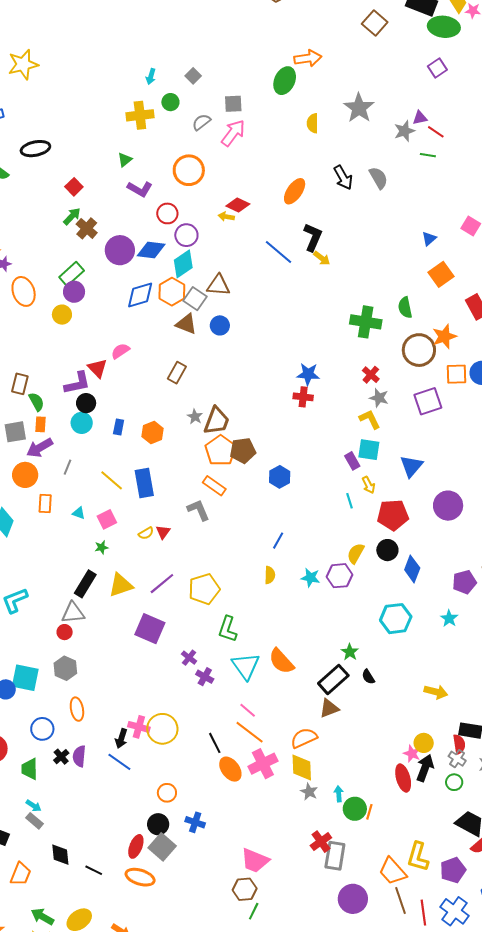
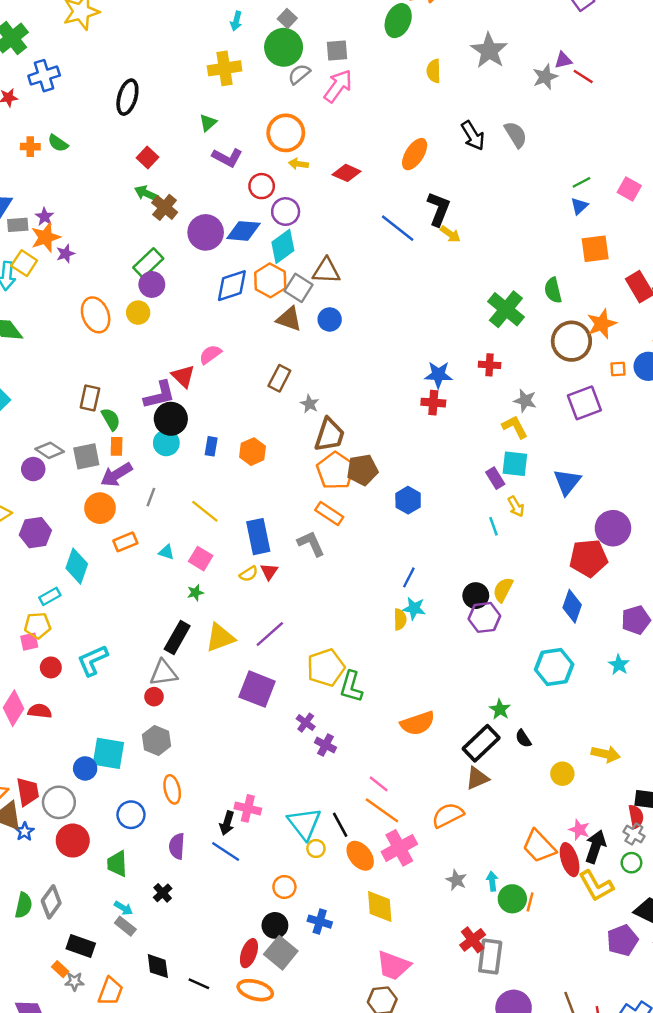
green circle: (170, 102) -> (284, 47), moved, size x1.8
black ellipse: (35, 149) -> (127, 97), moved, turned -60
green line: (428, 155) -> (581, 182), moved, turned -35
green arrow: (72, 216) -> (146, 193), turned -108
yellow arrow: (226, 217) -> (298, 164), moved
orange square: (441, 274) -> (595, 249), turned 30
orange ellipse: (24, 291) -> (96, 315), moved
green cross: (366, 322) -> (506, 309), turned 32
orange square: (457, 374) -> (618, 369), size x0.6
red cross: (371, 375) -> (490, 365), moved, turned -36
black circle: (86, 403) -> (171, 419), size x1.4
gray star: (195, 417) -> (310, 404), moved
blue rectangle: (144, 483) -> (258, 537), moved
orange rectangle: (45, 503) -> (125, 542), turned 66
red pentagon: (393, 515) -> (589, 558), moved
pink square: (107, 519) -> (201, 559), turned -30
black circle: (387, 550) -> (476, 596), moved
cyan star: (310, 578) -> (414, 608), moved
yellow pentagon: (204, 589) -> (326, 668), moved
orange semicircle: (281, 661) -> (418, 723), turned -64
cyan triangle: (246, 666) -> (304, 823), moved
yellow circle: (162, 729) -> (316, 849), moved, size x0.5
yellow circle: (424, 743) -> (562, 774), moved
black cross: (61, 757) -> (163, 893), moved
yellow diamond: (302, 767) -> (380, 906), moved
yellow L-shape: (418, 857) -> (596, 886), moved, turned -44
purple pentagon: (453, 870) -> (622, 940), moved
orange trapezoid: (393, 871) -> (539, 846), moved

